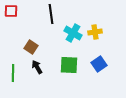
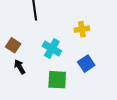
cyan cross: (73, 33) -> (52, 49), moved
green square: (69, 65) -> (57, 80), moved

